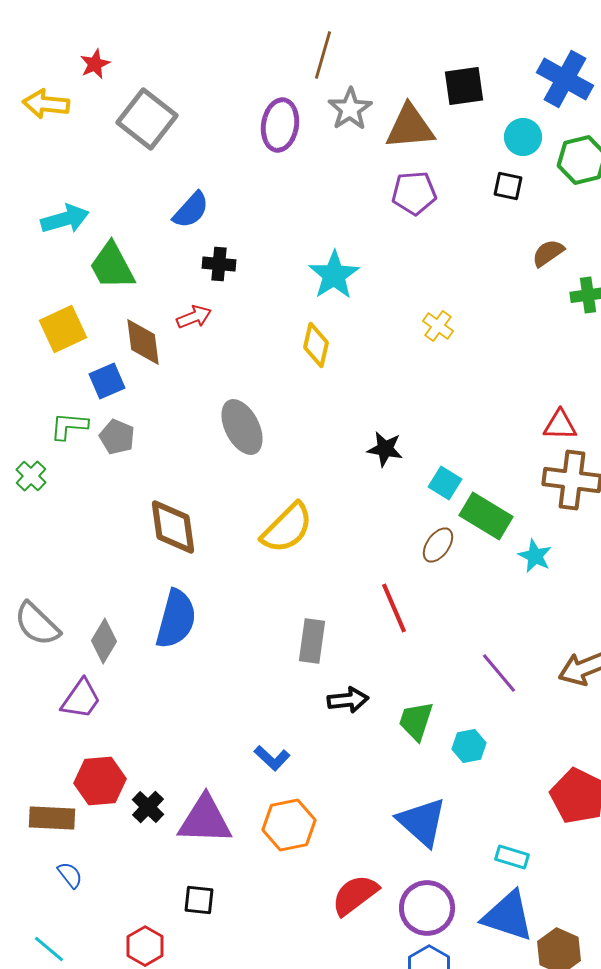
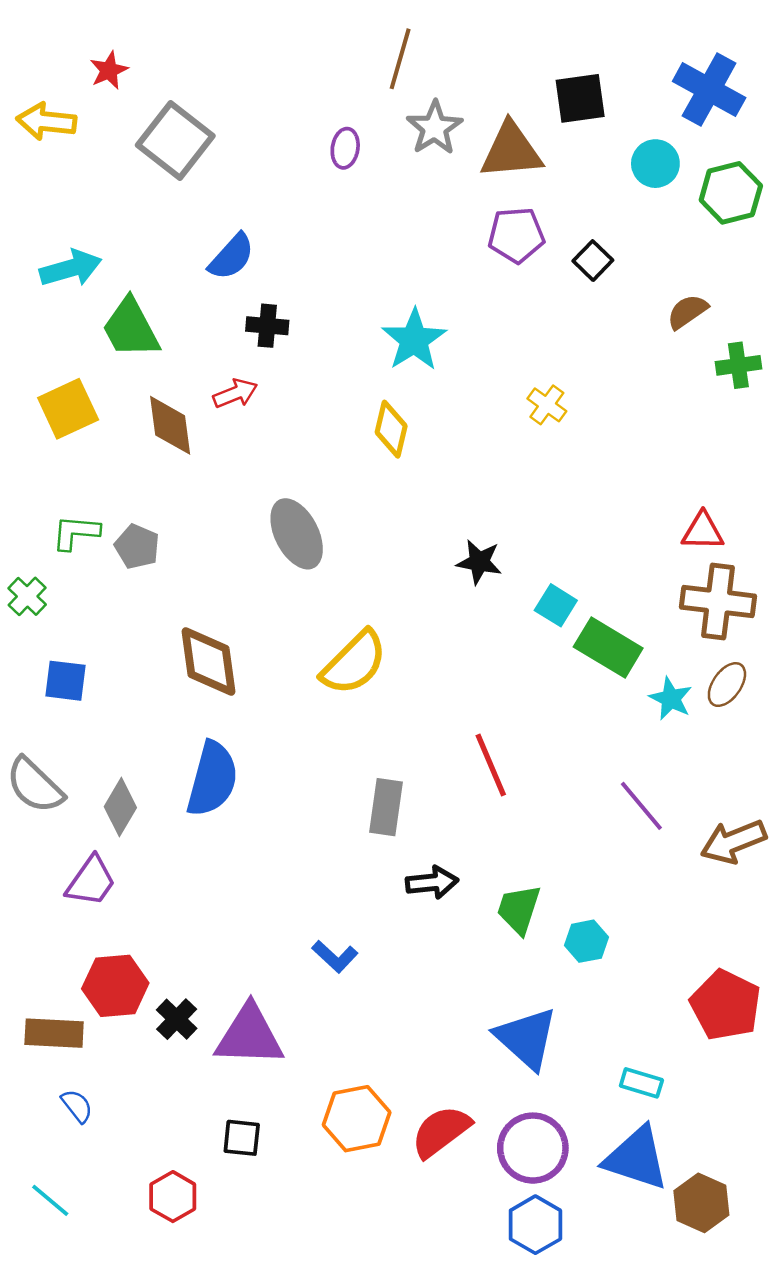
purple ellipse: (280, 125) -> (345, 148), size x0.6
black square: (508, 186) -> (593, 261), moved, turned 32
blue square: (107, 381) -> (66, 681), moved, turned 30
brown ellipse: (438, 545) -> (727, 685), moved
purple line: (499, 673) -> (641, 806), moved
orange hexagon: (289, 825) -> (357, 1119), moved

